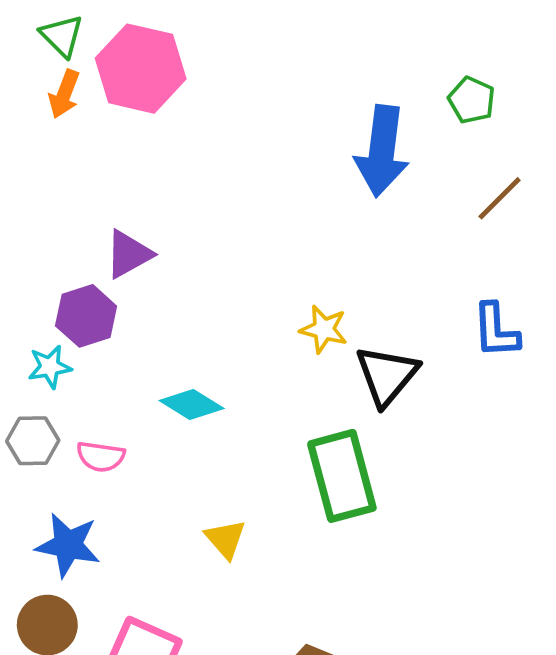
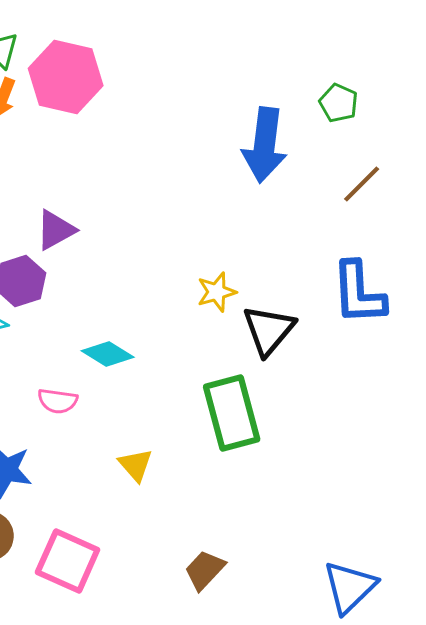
yellow star: (324, 329) -> (217, 292), turned -30
blue L-shape: (496, 330) -> (359, 293), size x1.4
pink semicircle: (101, 457) -> (58, 401), moved

